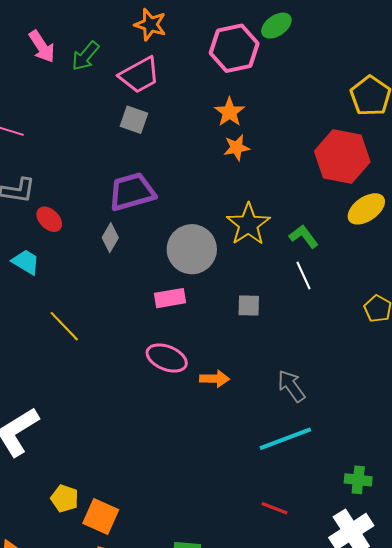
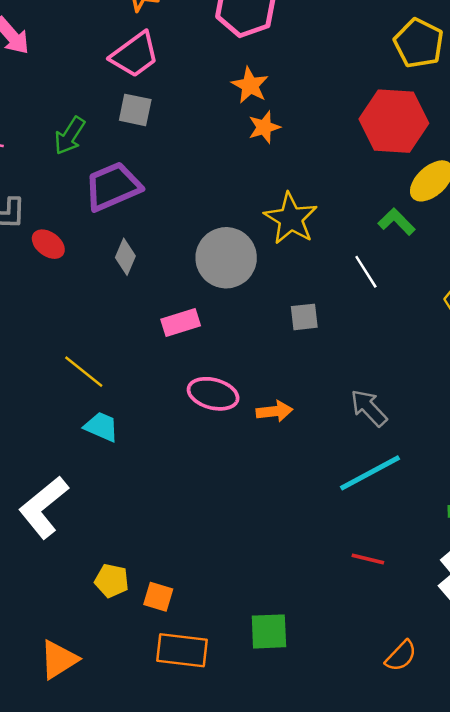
green arrow: (85, 56) -> (70, 136), moved
purple trapezoid: (132, 192) -> (113, 186), moved
green L-shape: (304, 236) -> (397, 222), moved
cyan trapezoid: (26, 262) -> (101, 427), moved
pink rectangle: (170, 298) -> (181, 323), moved
orange square: (101, 517) -> (158, 597), size x0.7

